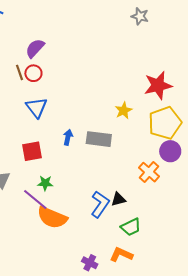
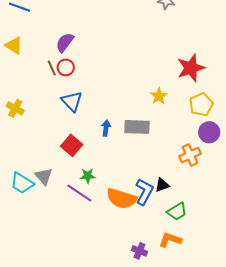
yellow pentagon: (165, 123) -> (201, 105), size x0.7
red square: (32, 151) -> (72, 145), turned -35
orange cross: (149, 172) -> (190, 155), turned 30
orange semicircle: (52, 218) -> (122, 199), moved

